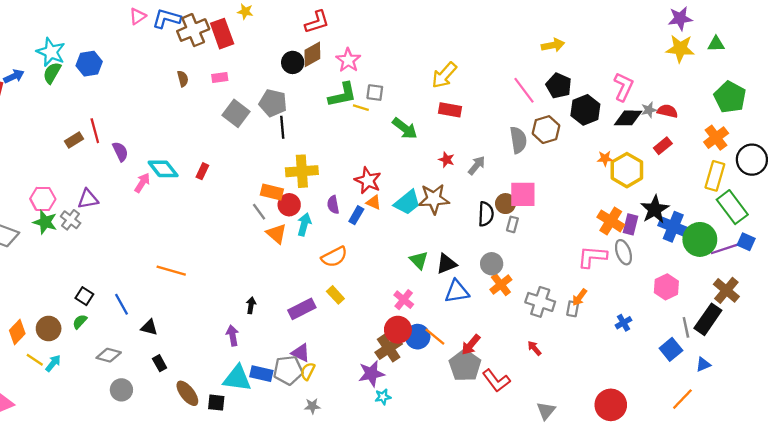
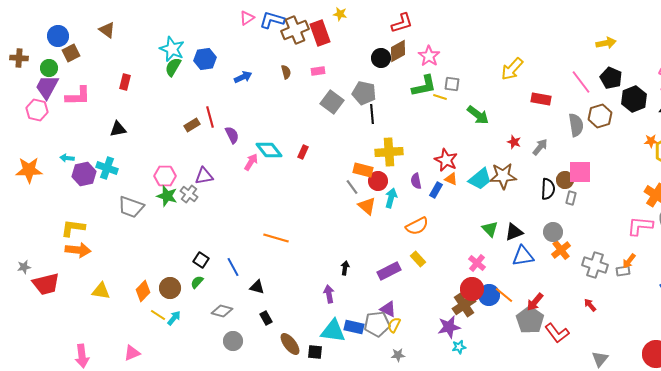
blue arrow: (14, 76) -> (243, 77), moved
red rectangle: (450, 110) -> (541, 99), moved
gray rectangle: (573, 309) -> (623, 271), turned 72

